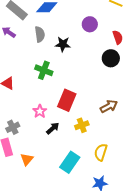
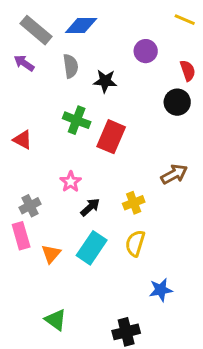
red rectangle: (67, 100) -> (111, 137), moved
yellow semicircle: (101, 152) -> (135, 243), moved
cyan rectangle: (70, 162) -> (92, 248), moved

